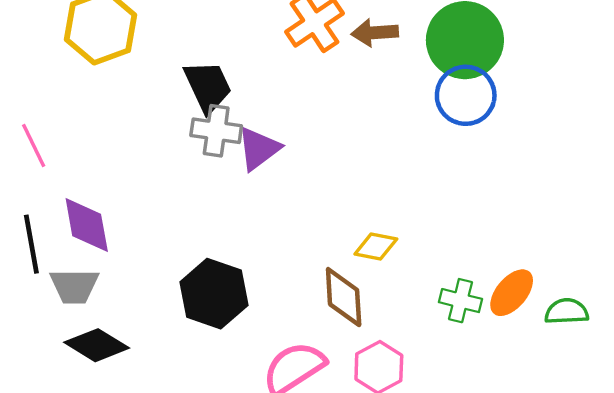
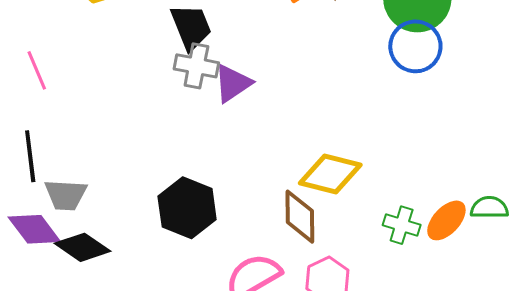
purple diamond: (87, 225) -> (34, 229), moved, turned -30
yellow diamond: (376, 246) -> (330, 174), size x1.6
green semicircle: (567, 311) -> (489, 208), moved

